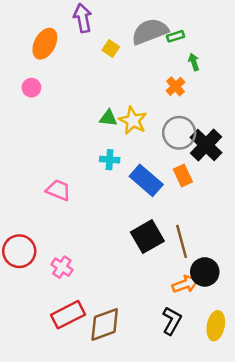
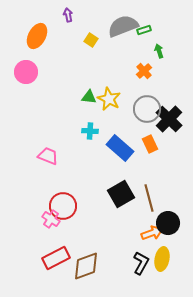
purple arrow: (83, 18) -> (68, 15), size x0.6
pink circle: (31, 88) -> (26, 72), size x1.5
red circle: (19, 251) -> (63, 206), moved
yellow ellipse: (216, 326) -> (162, 259), moved

